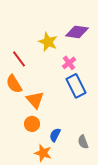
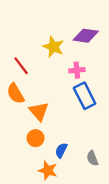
pink cross: (69, 63) -> (77, 70), turned 32

